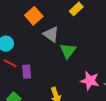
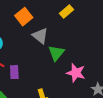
pink star: (90, 81) -> (76, 73), moved

